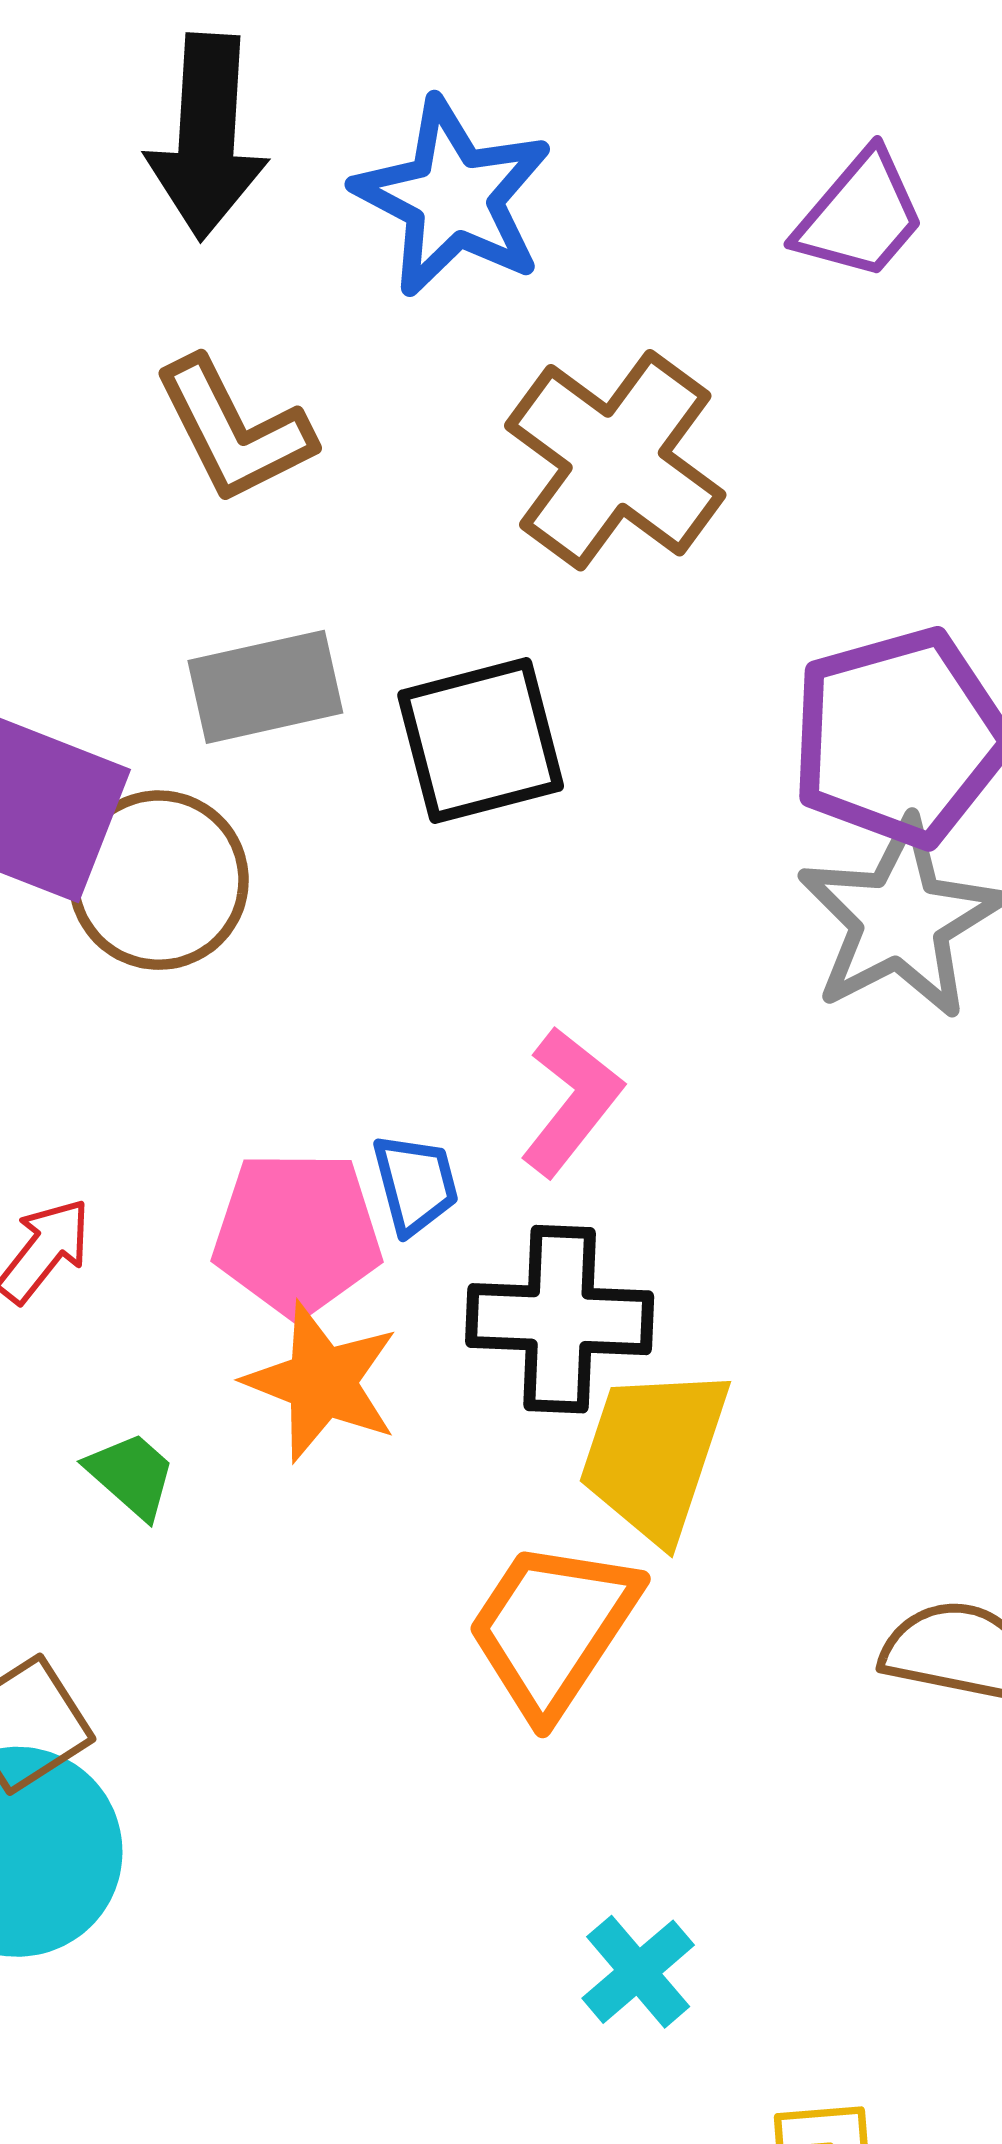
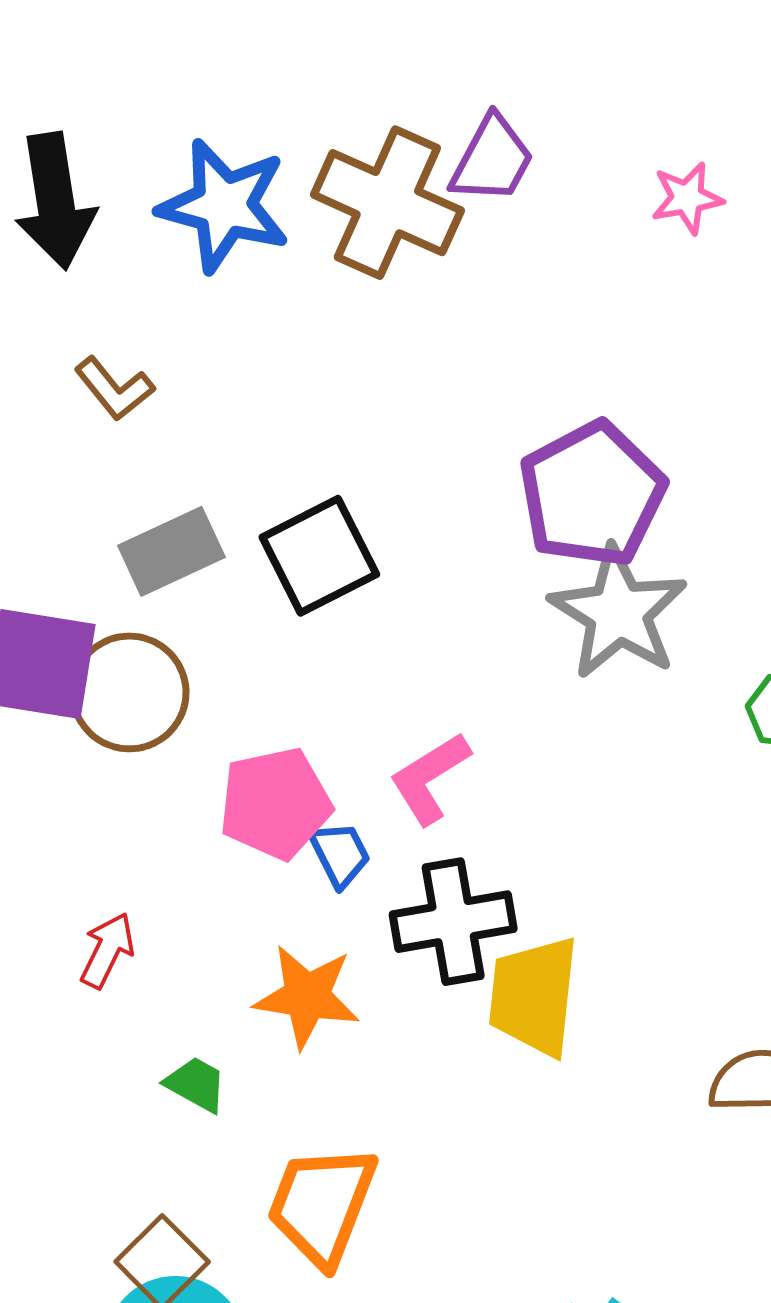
brown L-shape: (234, 430) -> (114, 389), size x0.7
brown cross: (615, 460) -> (387, 203), moved
pink L-shape: (571, 1101) -> (430, 778), turned -148
pink pentagon: (297, 1234) -> (275, 803), moved
orange trapezoid: (553, 1628) -> (322, 1205), moved

